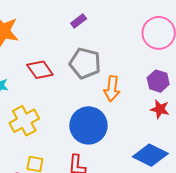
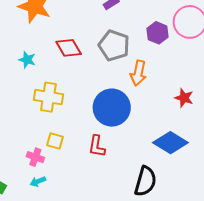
purple hexagon: (158, 81) -> (157, 33), moved
yellow cross: (24, 121) -> (48, 97), turned 32

